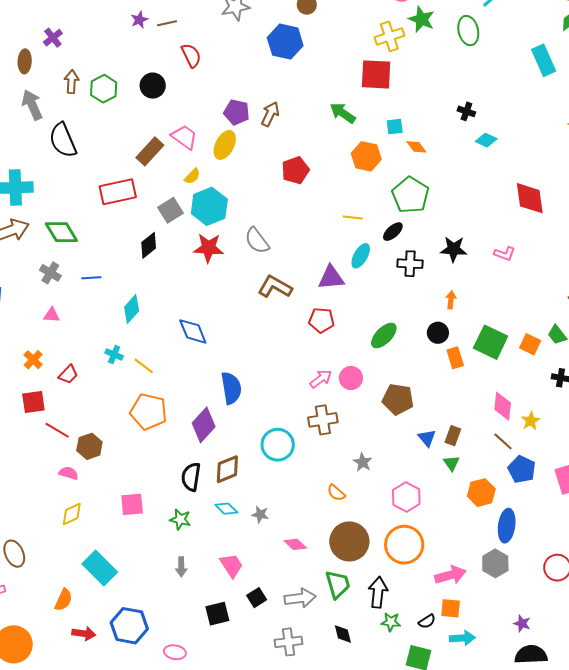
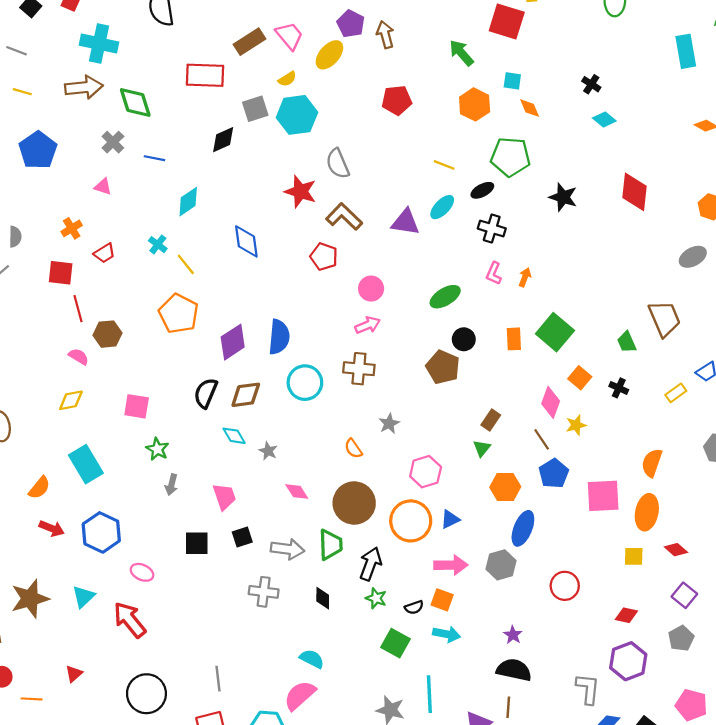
brown arrow: (270, 114) -> (385, 35), turned -55
green pentagon: (410, 195) -> (510, 157), turned 30
red star: (208, 248) -> (300, 192), moved
black star: (454, 249) -> (563, 197), moved
pink L-shape: (505, 254) -> (494, 273), moved, turned 80
red pentagon: (321, 320) -> (324, 257), moved
black circle: (438, 333) -> (464, 339), moved
orange square: (530, 344) -> (580, 378), moved
pink circle: (351, 378) -> (371, 289), moved
blue semicircle: (231, 388) -> (279, 337), moved
red line: (57, 430) -> (78, 309), turned 30
blue triangle: (427, 438) -> (450, 519), moved, turned 30
green star: (180, 519) -> (157, 449), moved

